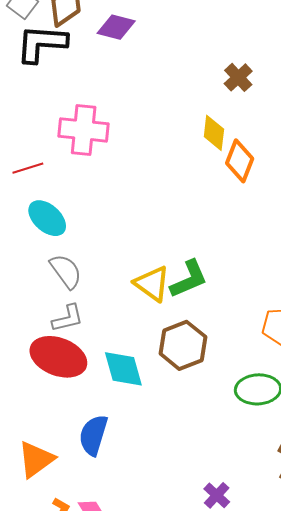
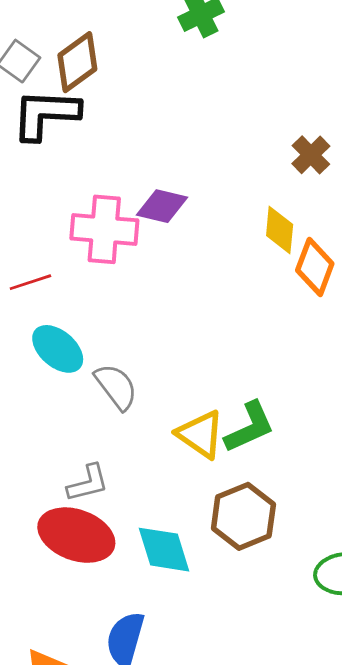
purple diamond: (116, 27) -> (162, 206), moved
gray semicircle: (66, 271) -> (116, 387), moved

